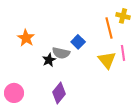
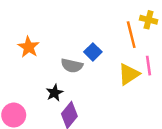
black star: (49, 60) -> (55, 93), moved
yellow triangle: (107, 60) -> (129, 74), turned 36

